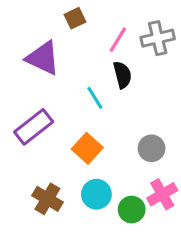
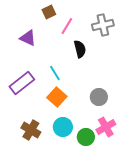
pink line: (118, 40) -> (67, 26), moved
purple triangle: (43, 58) -> (28, 38), size x0.7
cyan line: (95, 98) -> (55, 73), moved

